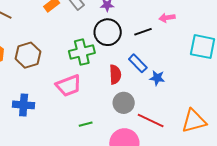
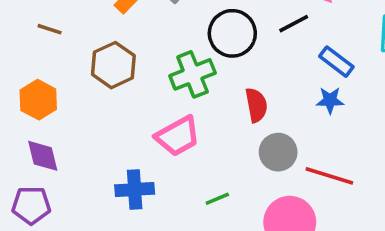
brown hexagon: (28, 55) -> (113, 65), moved
blue rectangle: (138, 63) -> (336, 62), moved
blue cross: (24, 105) -> (135, 189), moved

